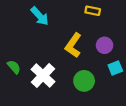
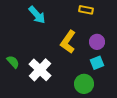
cyan square: (115, 68) -> (97, 63), moved
green circle: (84, 81) -> (84, 84), moved

